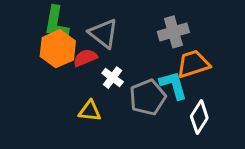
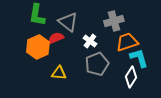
orange hexagon: (58, 49) -> (38, 47), moved
white cross: (113, 78) -> (90, 41), moved
cyan L-shape: (173, 85) -> (139, 58), moved

